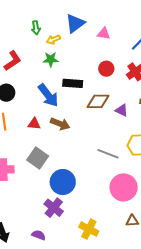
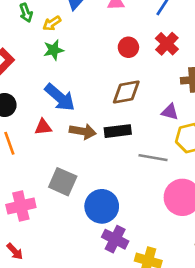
black rectangle: (73, 83) -> (118, 131), moved
purple triangle: (122, 110) -> (170, 112), moved
red triangle: (34, 124) -> (43, 127), moved
purple cross: (54, 208) -> (115, 239), moved

